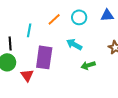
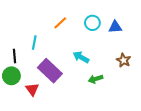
cyan circle: (79, 17) -> (92, 23), moved
orange line: (54, 19) -> (60, 23), moved
purple rectangle: (44, 57) -> (50, 71), turned -55

